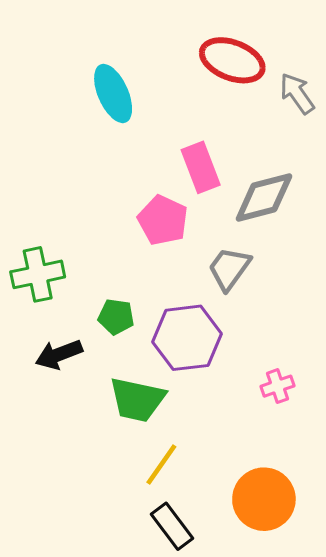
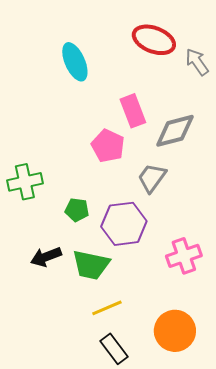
black arrow: (59, 354) -> (46, 257), moved
pink cross: (277, 386) -> (184, 256), size x1.6
yellow line: (161, 464) -> (107, 308), turned 32

